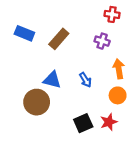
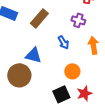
blue arrow: (85, 80) -> (63, 42), moved
orange circle: (118, 95) -> (72, 71), moved

